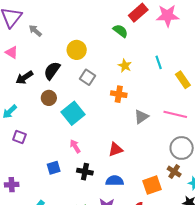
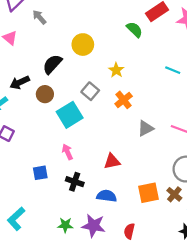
cyan line: (159, 62) -> (173, 70), turned -56
yellow star: (125, 66) -> (116, 70), moved
gray square: (88, 77) -> (90, 91), moved
black arrow: (24, 78) -> (20, 82), moved
orange cross: (119, 94) -> (124, 100), turned 35
orange square: (152, 185) -> (148, 193), moved

